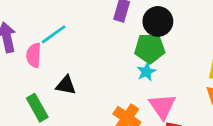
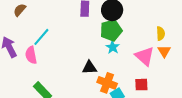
black triangle: (66, 85) -> (89, 67), moved
pink triangle: (162, 106) -> (145, 56), moved

